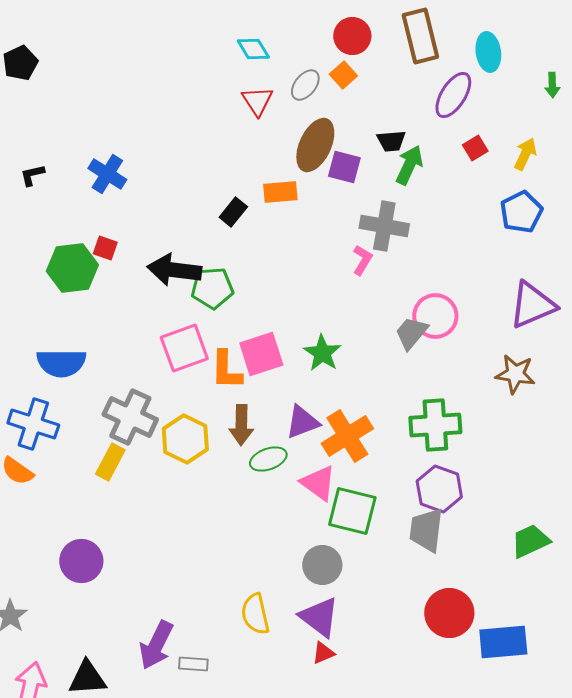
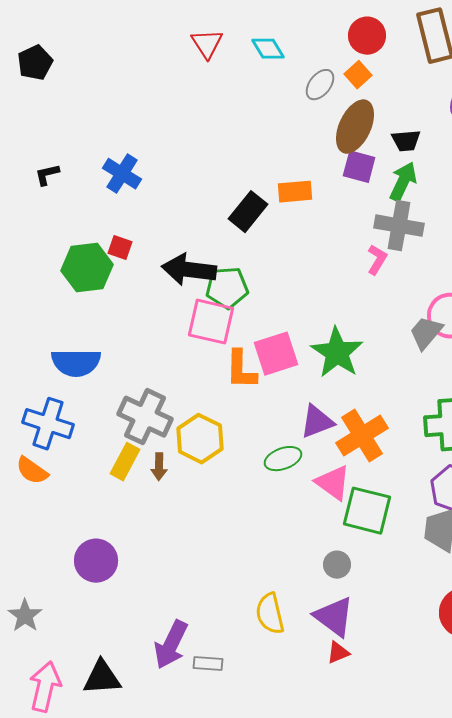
red triangle: (257, 101) -> (207, 44), moved
brown ellipse: (315, 145) -> (355, 127), moved
green arrow: (409, 165) -> (403, 182), moved
black rectangle: (233, 212) -> (248, 212), size x1.4
pink square: (184, 348) -> (211, 322), moved, turned 33
green star: (322, 353) -> (337, 353), size x1.4
brown arrow: (241, 425) -> (159, 467), moved, size x0.7
gray circle: (322, 565) -> (337, 565), size x0.7

